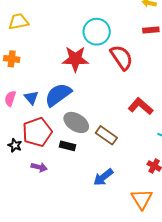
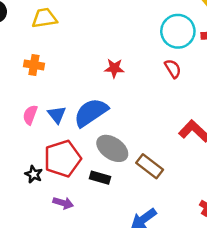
cyan circle: (97, 32) -> (178, 31), moved
red semicircle: (122, 57) -> (173, 69), size x0.6
red star: (75, 59) -> (114, 68), size x0.6

